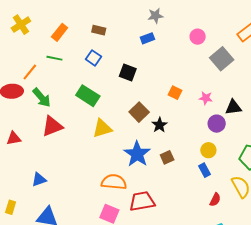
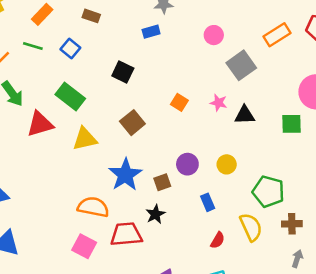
blue square: (93, 58) -> (70, 49), moved
pink star: (206, 98) -> (219, 103), moved
black triangle: (233, 107) -> (245, 115), moved
purple circle: (217, 124) -> (187, 164), moved
black star: (159, 125) -> (155, 214), moved
red triangle: (52, 126) -> (40, 124), moved
yellow circle: (208, 150) -> (227, 164), moved

